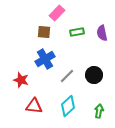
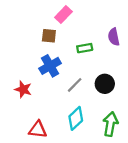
green rectangle: (77, 32) -> (85, 48), moved
red triangle: (34, 106) -> (38, 130), moved
green arrow: (99, 111) -> (110, 124), size x1.5

